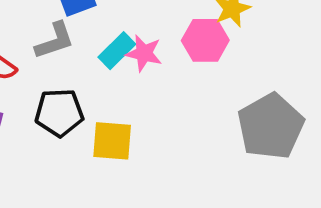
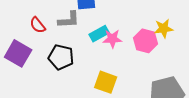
pink star: (144, 53) -> (112, 39), turned -30
yellow square: (112, 141) -> (106, 82), moved

